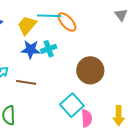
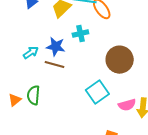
blue star: (31, 50) -> (56, 47), moved
pink semicircle: (87, 118) -> (127, 105), moved, turned 72

